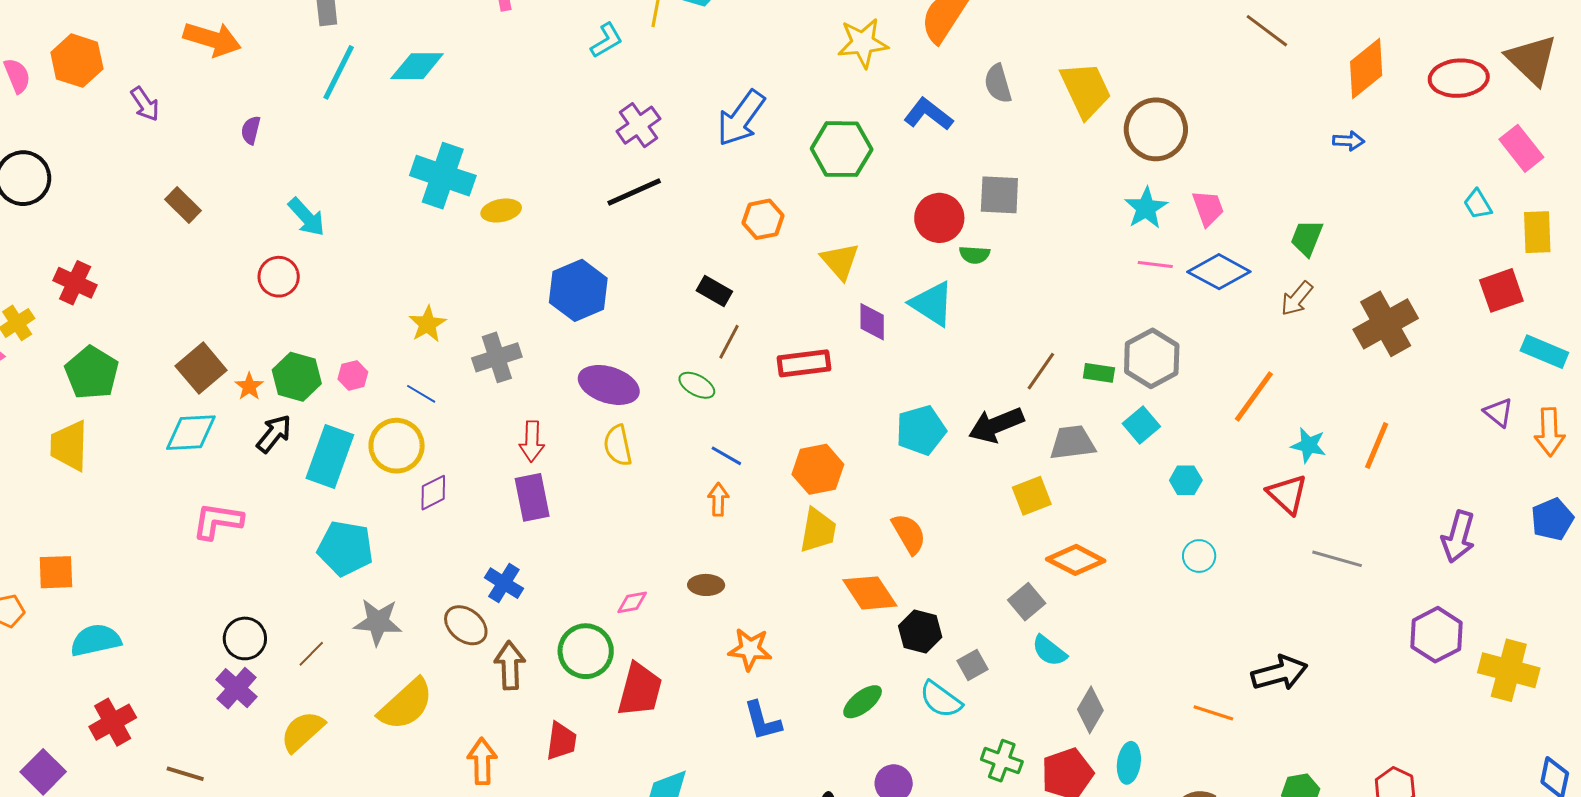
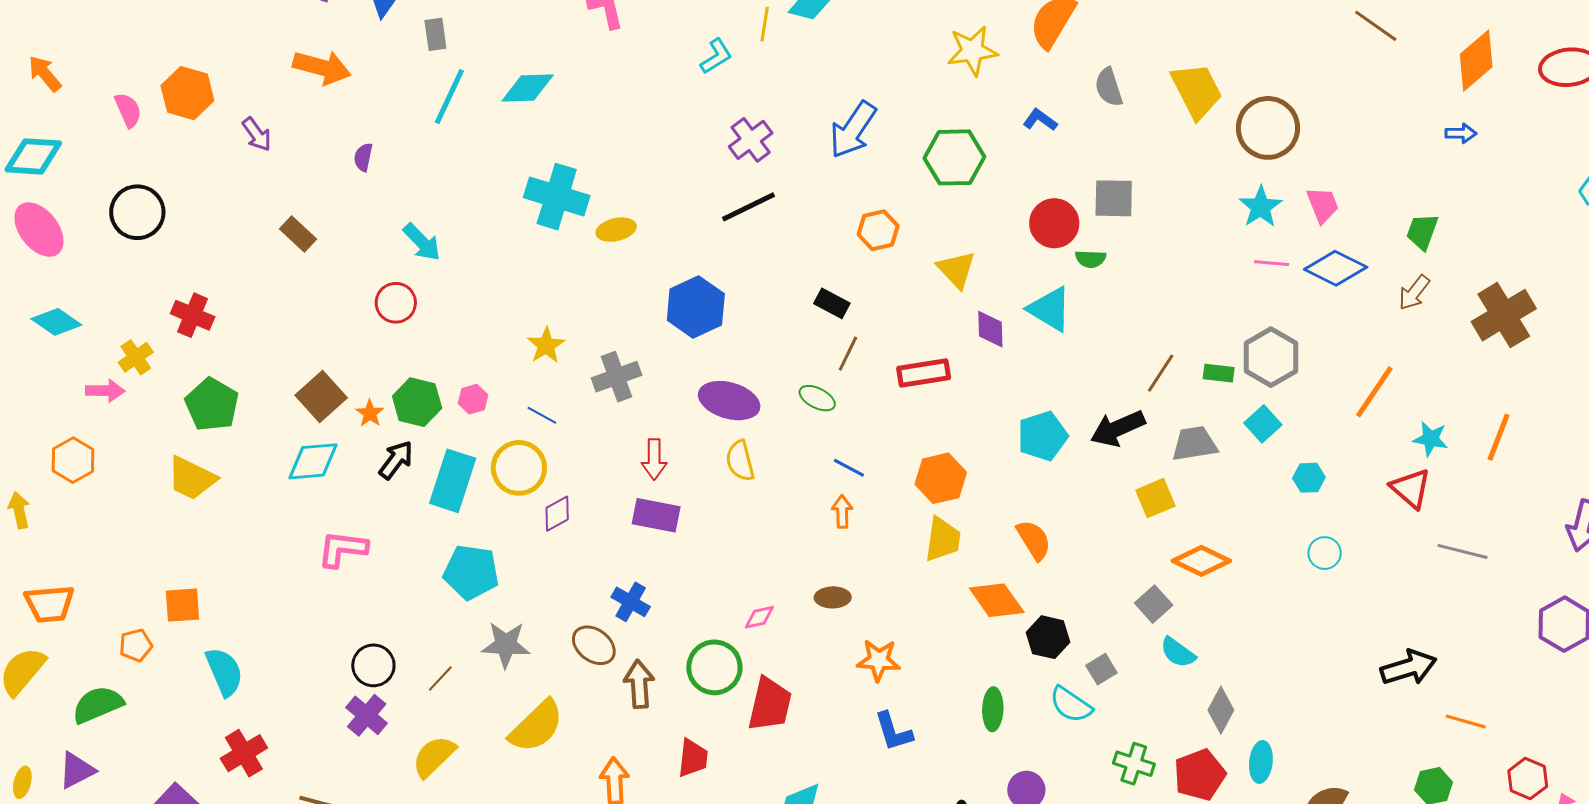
blue L-shape: (928, 114) -> (1040, 120), size x0.7
yellow trapezoid: (69, 446) -> (192, 478), turned -64
purple rectangle: (532, 497) -> (656, 515), turned -66
cyan semicircle: (96, 640) -> (224, 672), turned 81
green ellipse: (863, 702) -> (993, 709), turned -48
orange line: (1213, 713) -> (1466, 721), moved

